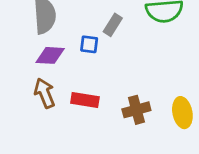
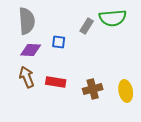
gray rectangle: (113, 25) -> (87, 26), moved

